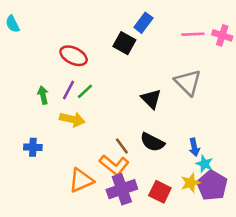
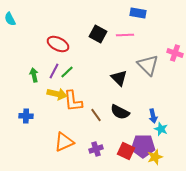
blue rectangle: (143, 23) -> (138, 13), moved, turned 63
pink line: (193, 34) -> (125, 35), moved
pink cross: (222, 35) -> (175, 53), moved
orange L-shape: (114, 165) -> (73, 101), moved, turned 45
yellow star: (190, 183) -> (155, 157), moved
purple pentagon: (212, 185) -> (143, 146), moved, turned -30
purple cross: (122, 189) -> (96, 149), size x0.6

